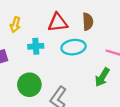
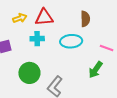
red triangle: (58, 23) -> (44, 17), moved
yellow arrow: (15, 25) -> (20, 18), turned -128

